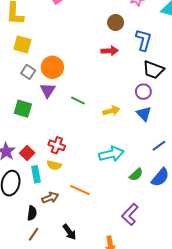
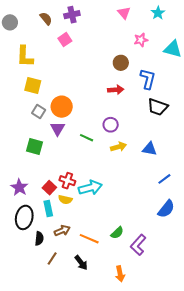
purple circle: (143, 92) -> (111, 125), moved
blue triangle: (144, 114) -> (149, 149), turned -35
red square: (27, 153) -> (49, 188), moved
cyan arrow: (111, 154) -> (90, 188), moved
green semicircle: (136, 175) -> (117, 233), moved
orange line: (80, 190) -> (89, 239), moved
black semicircle: (32, 213) -> (39, 238), moved
brown line: (34, 234) -> (52, 259), moved

